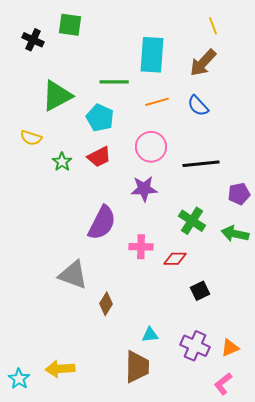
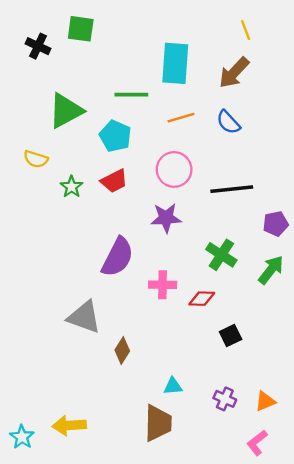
green arrow: (235, 234) -> (271, 270), turned 116
purple cross: (195, 346) -> (225, 399), size x0.7

